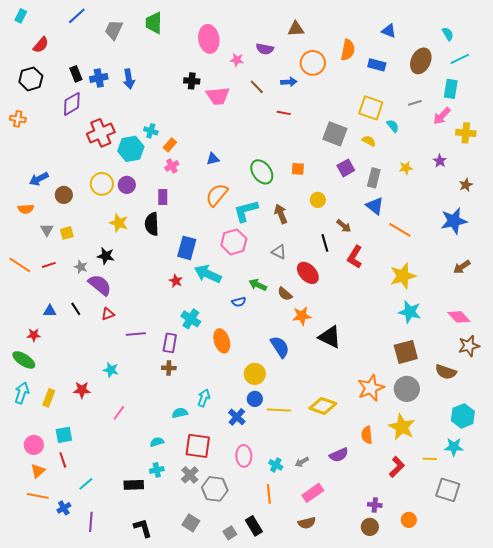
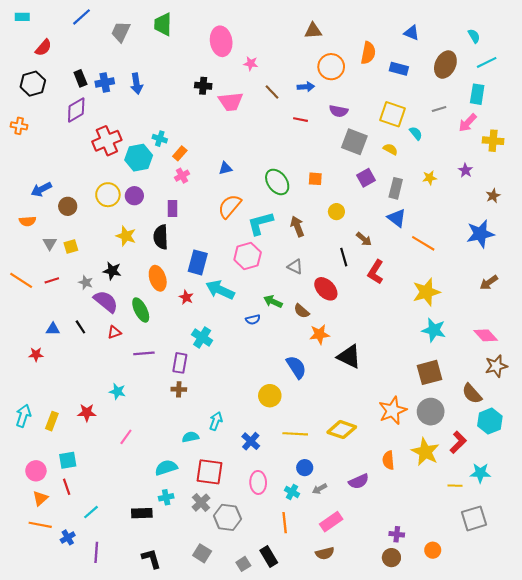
cyan rectangle: (21, 16) -> (22, 17), turned 64
purple semicircle: (265, 49) -> (339, 111), moved
orange ellipse: (222, 341) -> (158, 278), moved
green ellipse: (24, 360) -> (141, 310), moved, turned 30
brown semicircle: (446, 372) -> (472, 394), turned 30
blue circle: (255, 399) -> (305, 468), moved
cyan hexagon: (463, 416) -> (490, 421), moved
cyan semicircle: (157, 442) -> (166, 468), size x1.5
red L-shape: (397, 467) -> (458, 442), moved
gray square: (448, 490) -> (474, 518), turned -35

